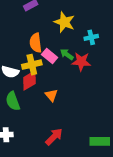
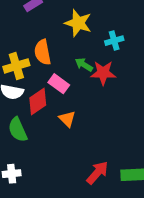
pink rectangle: (50, 56) -> (59, 84), moved
yellow cross: (32, 65) -> (16, 66), moved
red arrow: (54, 137) -> (97, 173), moved

